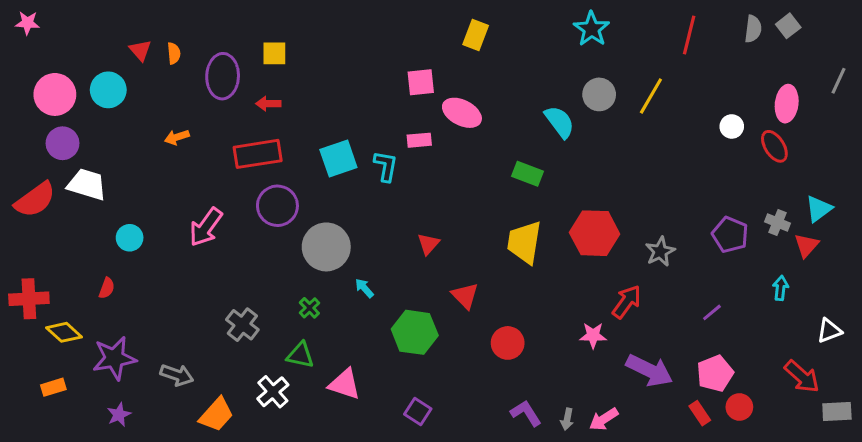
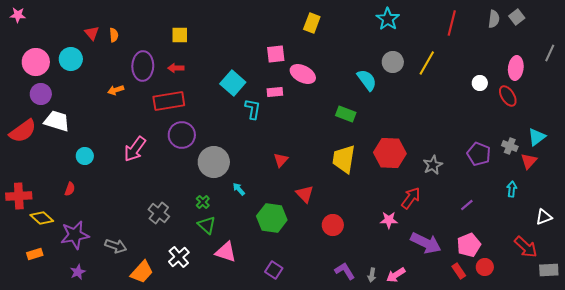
purple ellipse: (223, 76) -> (143, 66), moved
cyan square: (338, 158) -> (233, 83), moved, turned -30
green triangle: (300, 355) -> (207, 225), moved, turned 30

